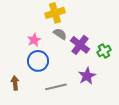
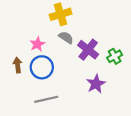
brown arrow: (15, 83) -> (18, 65), moved
gray line: (56, 87) -> (46, 99), moved

